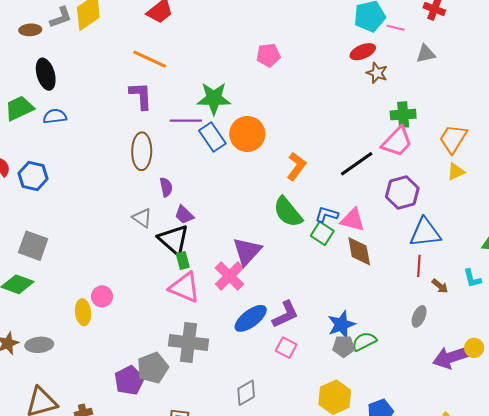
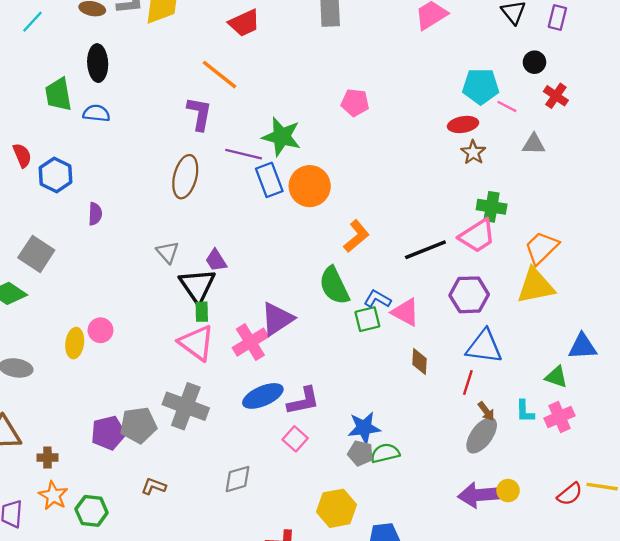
green trapezoid: (19, 108) -> (58, 94), turned -88
yellow triangle: (456, 172) -> (536, 286), size x1.8
purple semicircle: (166, 187) -> (95, 214), moved
green square: (322, 233) -> (367, 319), turned 30
brown diamond: (359, 251) -> (420, 362), moved, size x0.7
gray ellipse: (419, 316) -> (482, 435), moved, size x1.5

